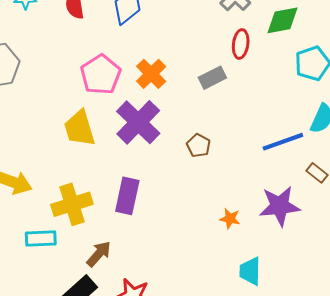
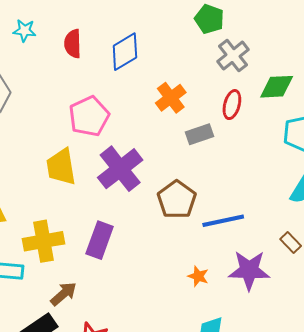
orange cross: (151, 74) -> (171, 98), moved
blue line: (283, 142) -> (223, 221), moved
brown pentagon: (199, 146) -> (177, 200), size x1.6

